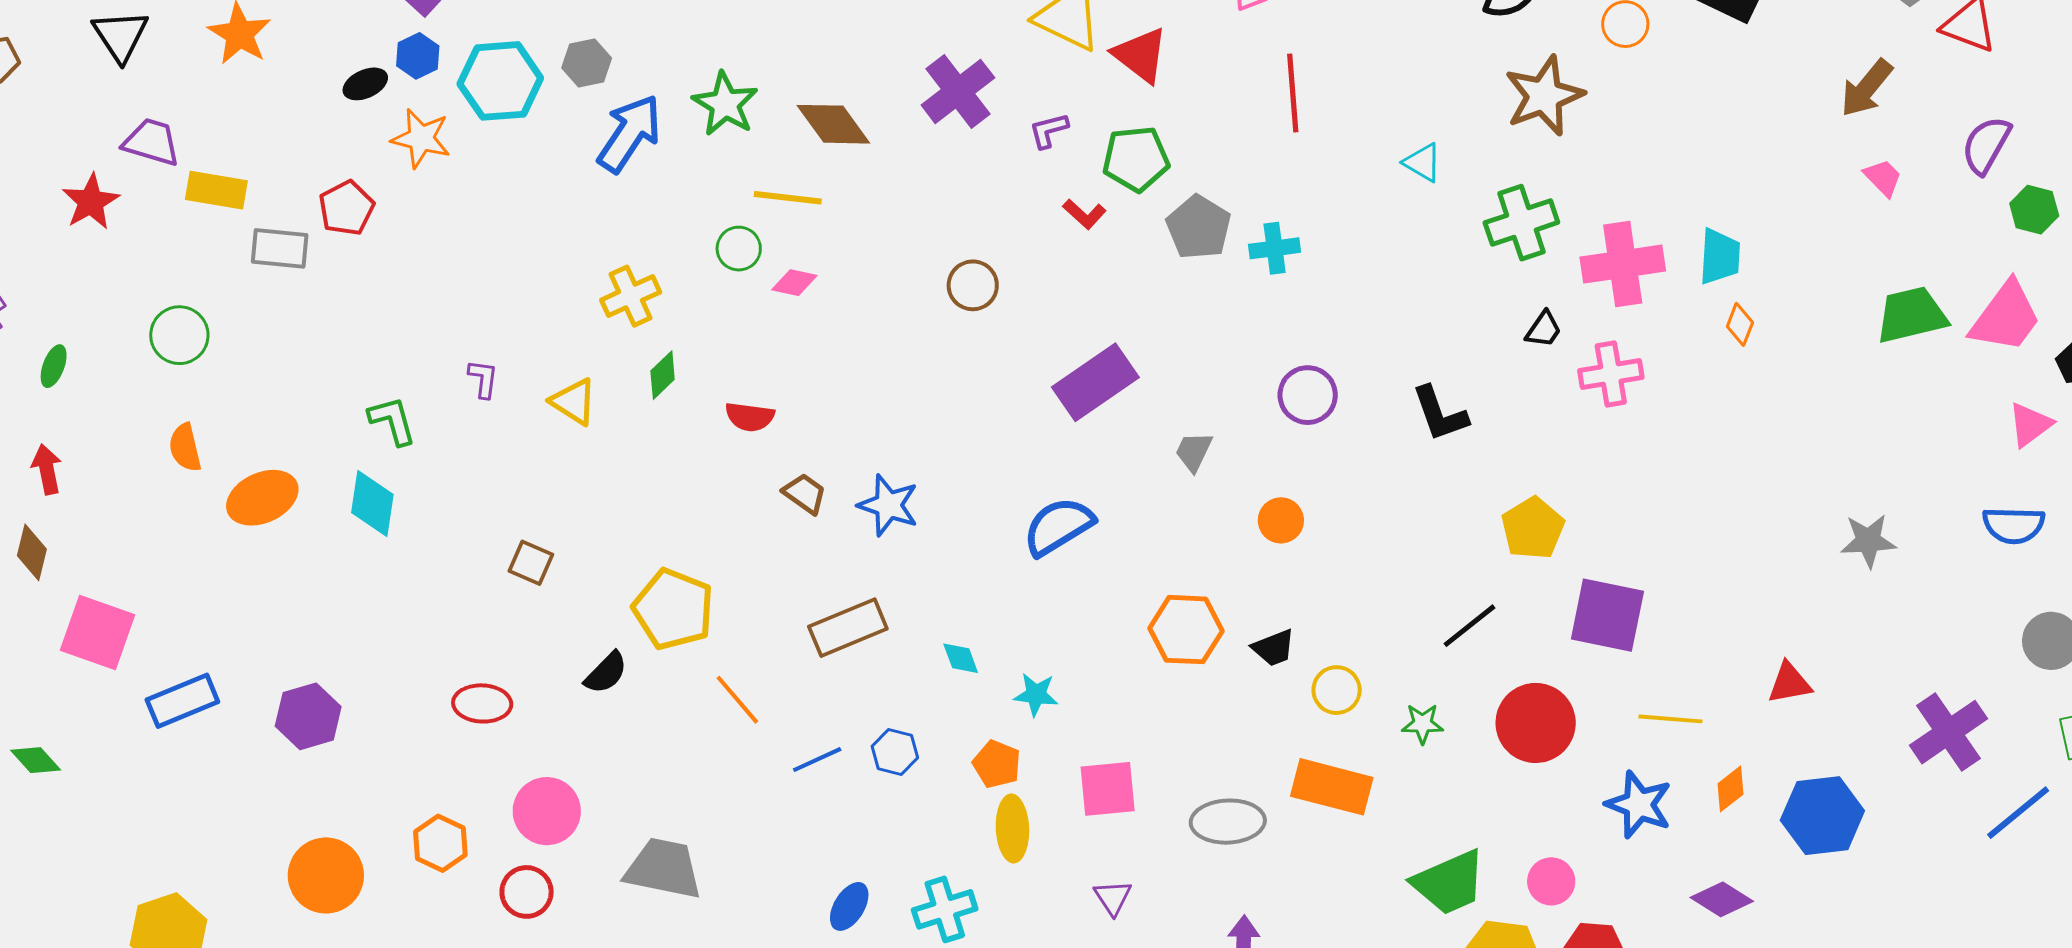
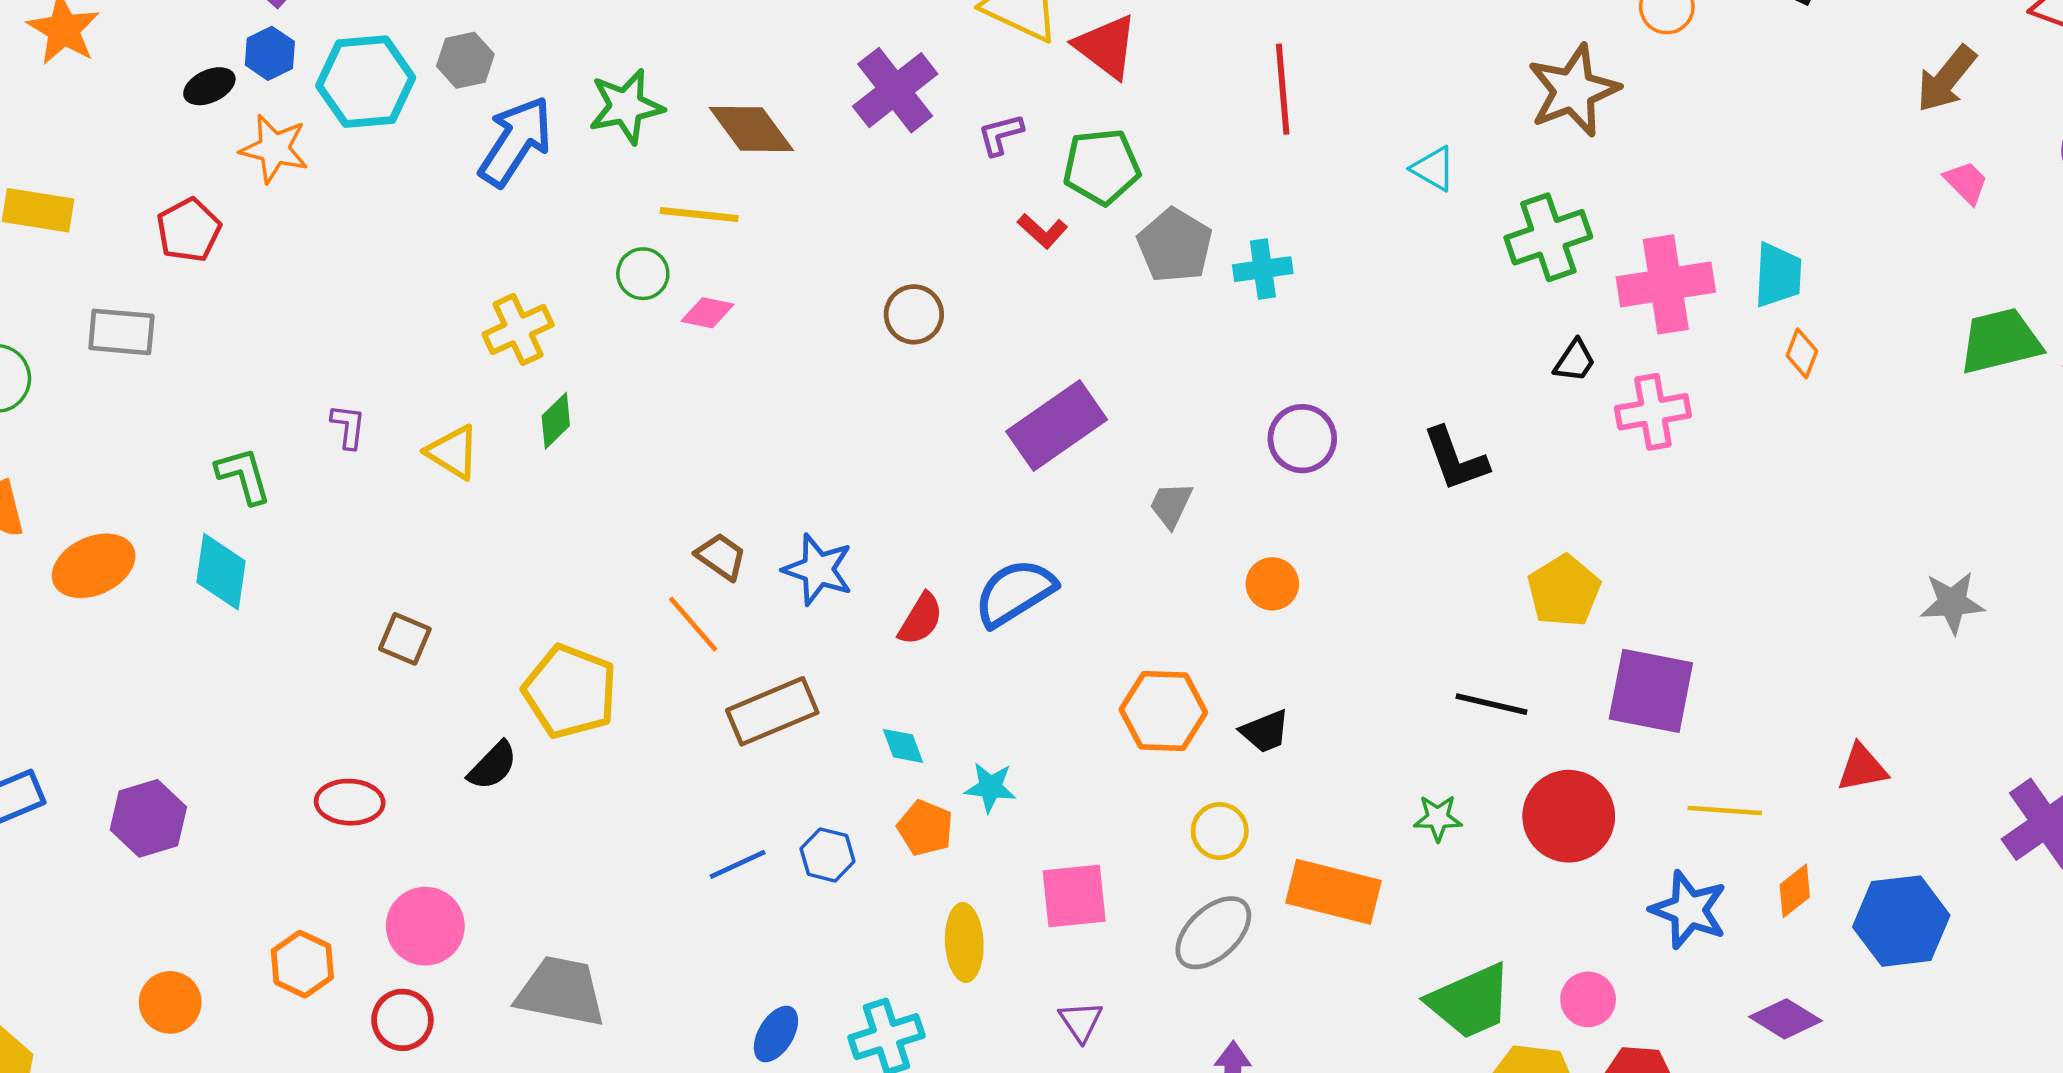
green star: (725, 104) -> (626, 106), turned 30
gray rectangle: (280, 248) -> (121, 332), moved
red semicircle: (750, 417) -> (921, 619), moved, turned -66
black line: (1469, 626) -> (1491, 704), turned 52
yellow circle: (1337, 690) -> (1220, 831), moved
orange line: (737, 700) -> (693, 624), moved
orange pentagon: (997, 764) -> (925, 828), moved
gray ellipse: (1228, 822) -> (1213, 933), turned -40
orange circle: (326, 875) -> (170, 1002), size x0.7

